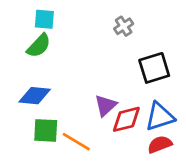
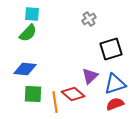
purple triangle: (106, 105) -> (90, 76), moved
red diamond: (126, 119) -> (73, 94), moved, turned 55
orange line: (76, 142) -> (55, 102), turned 50

